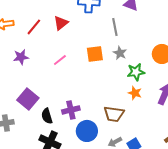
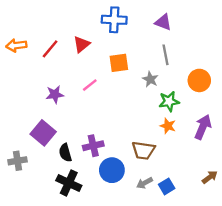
gray line: (115, 27) -> (165, 55), moved
orange square: (95, 54) -> (119, 63), moved
purple star: (21, 57) -> (55, 94), moved
pink line: (60, 60) -> (90, 85), moved

